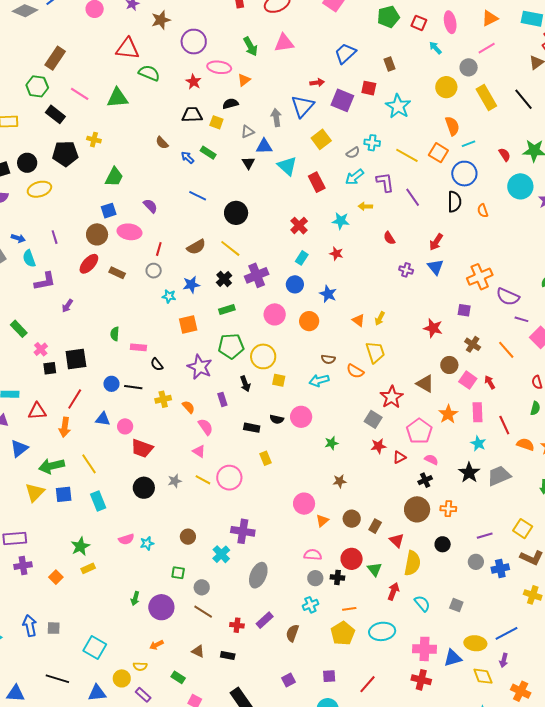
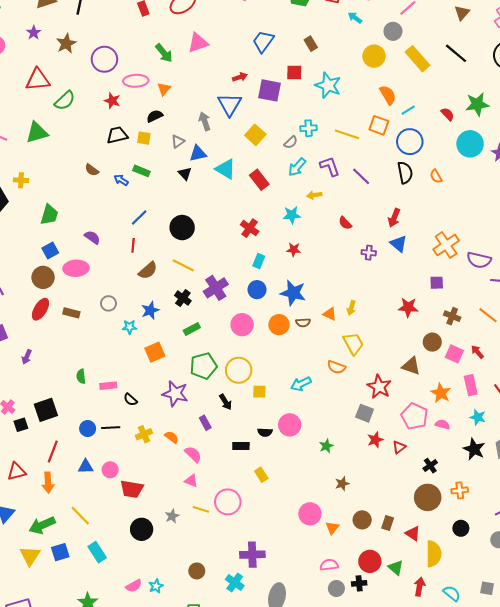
green semicircle: (149, 73) -> (65, 101), turned 125
blue line: (198, 196) -> (139, 218), turned -60
red line: (159, 249) -> (133, 245), moved
blue star: (328, 294) -> (293, 293), size x1.4
brown semicircle: (328, 359) -> (303, 323), moved
pink semicircle: (431, 460) -> (442, 424), moved

